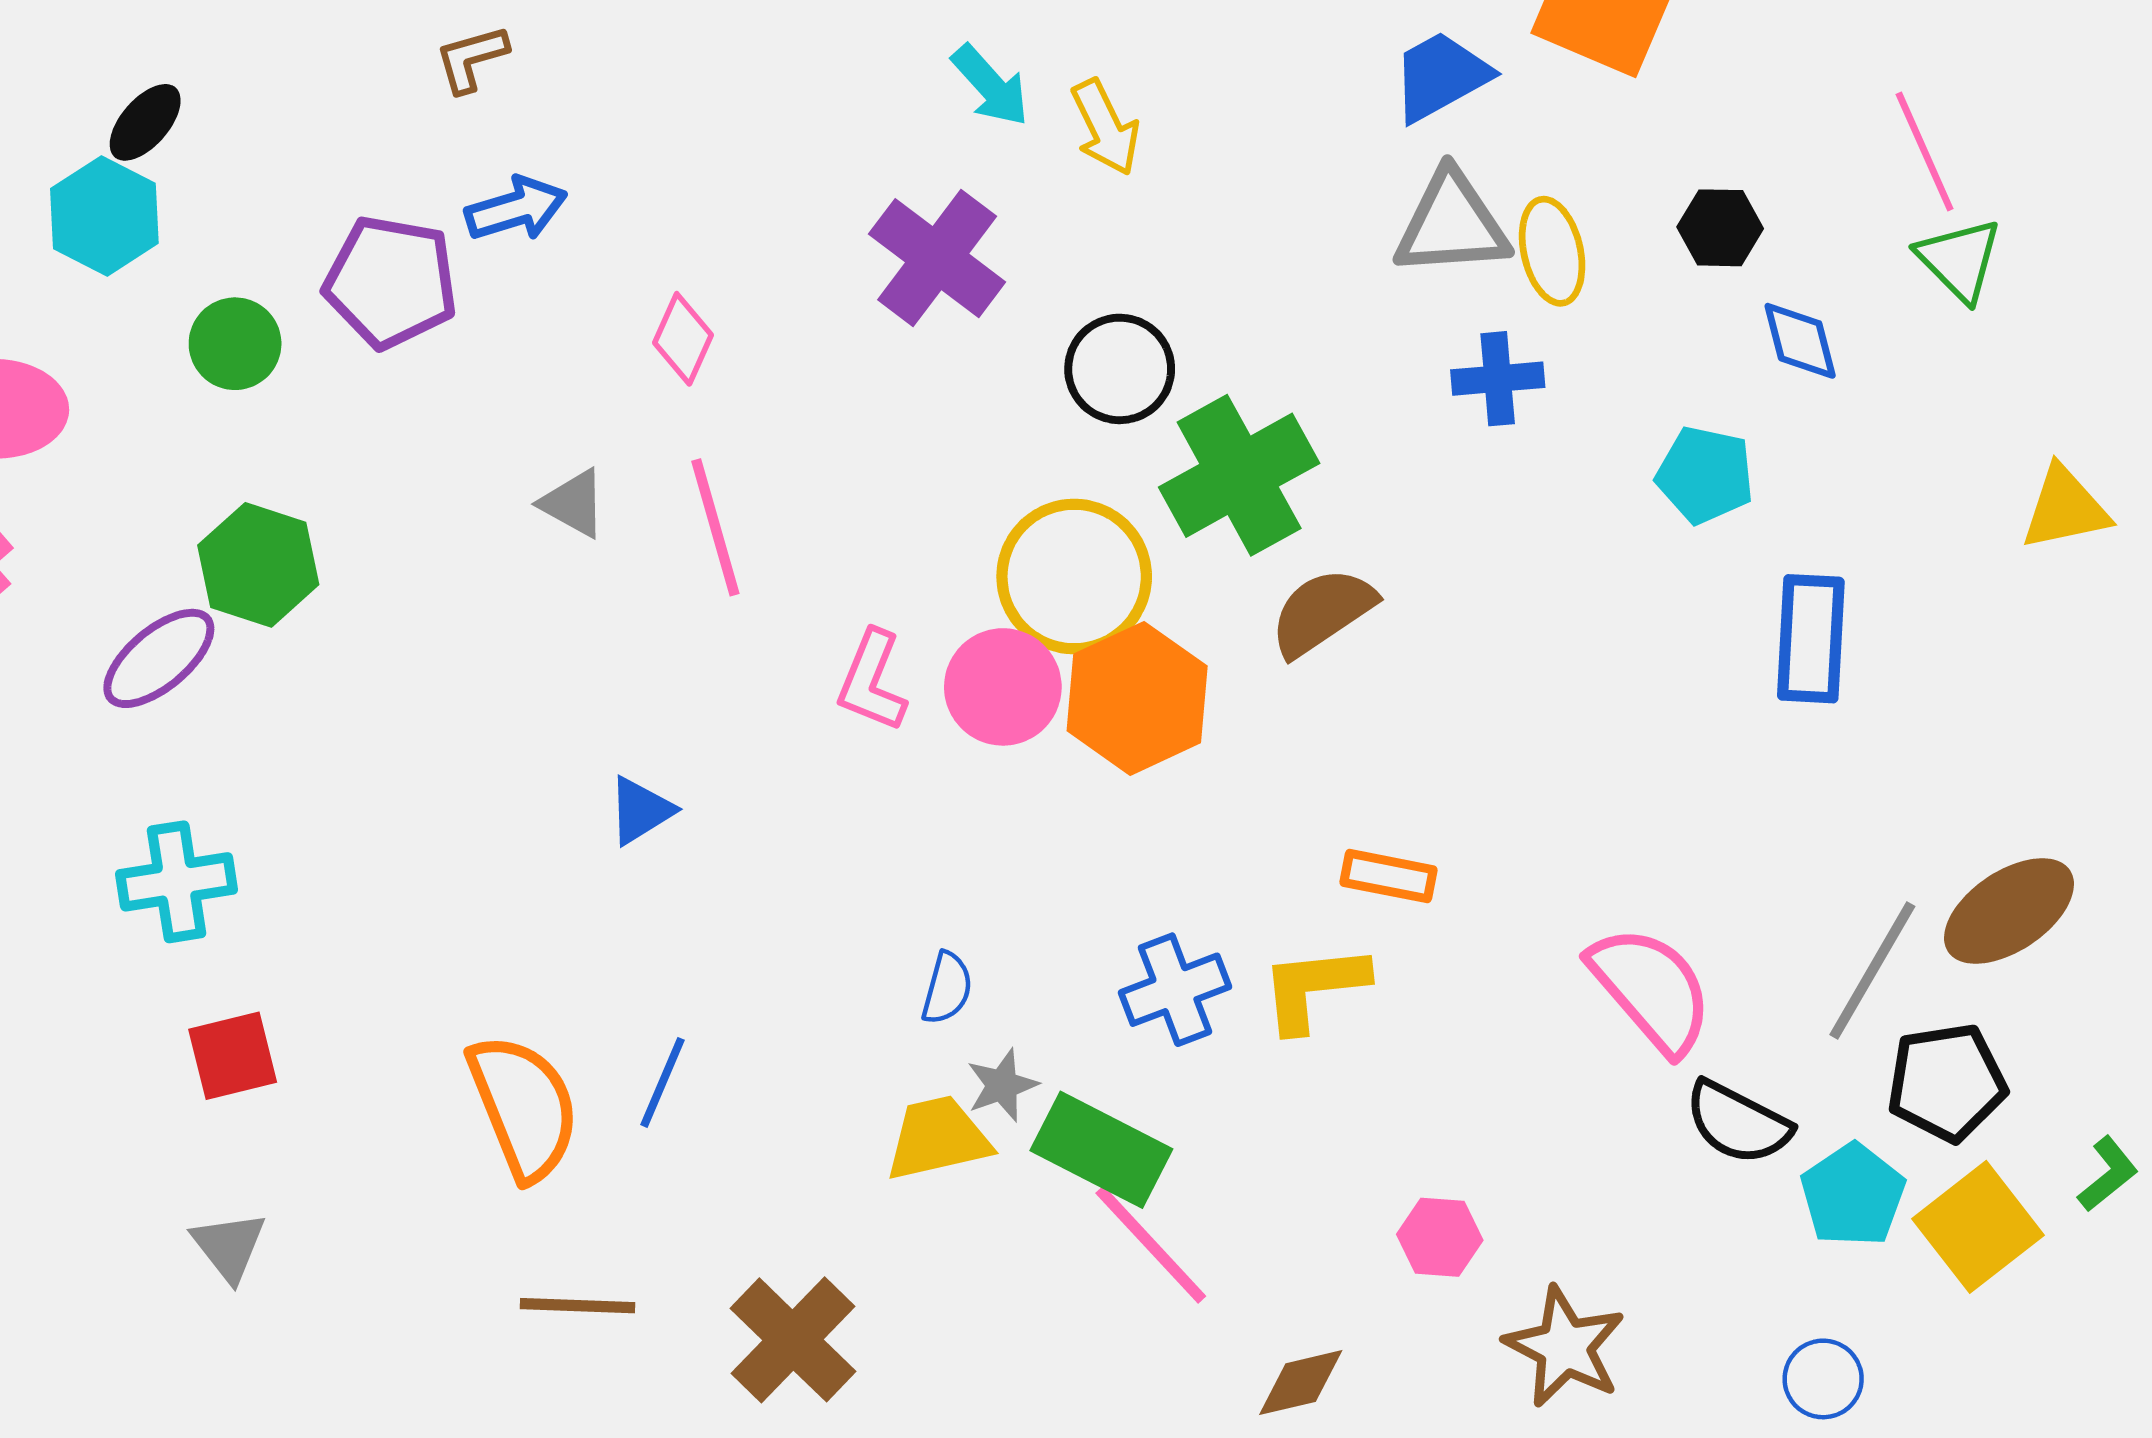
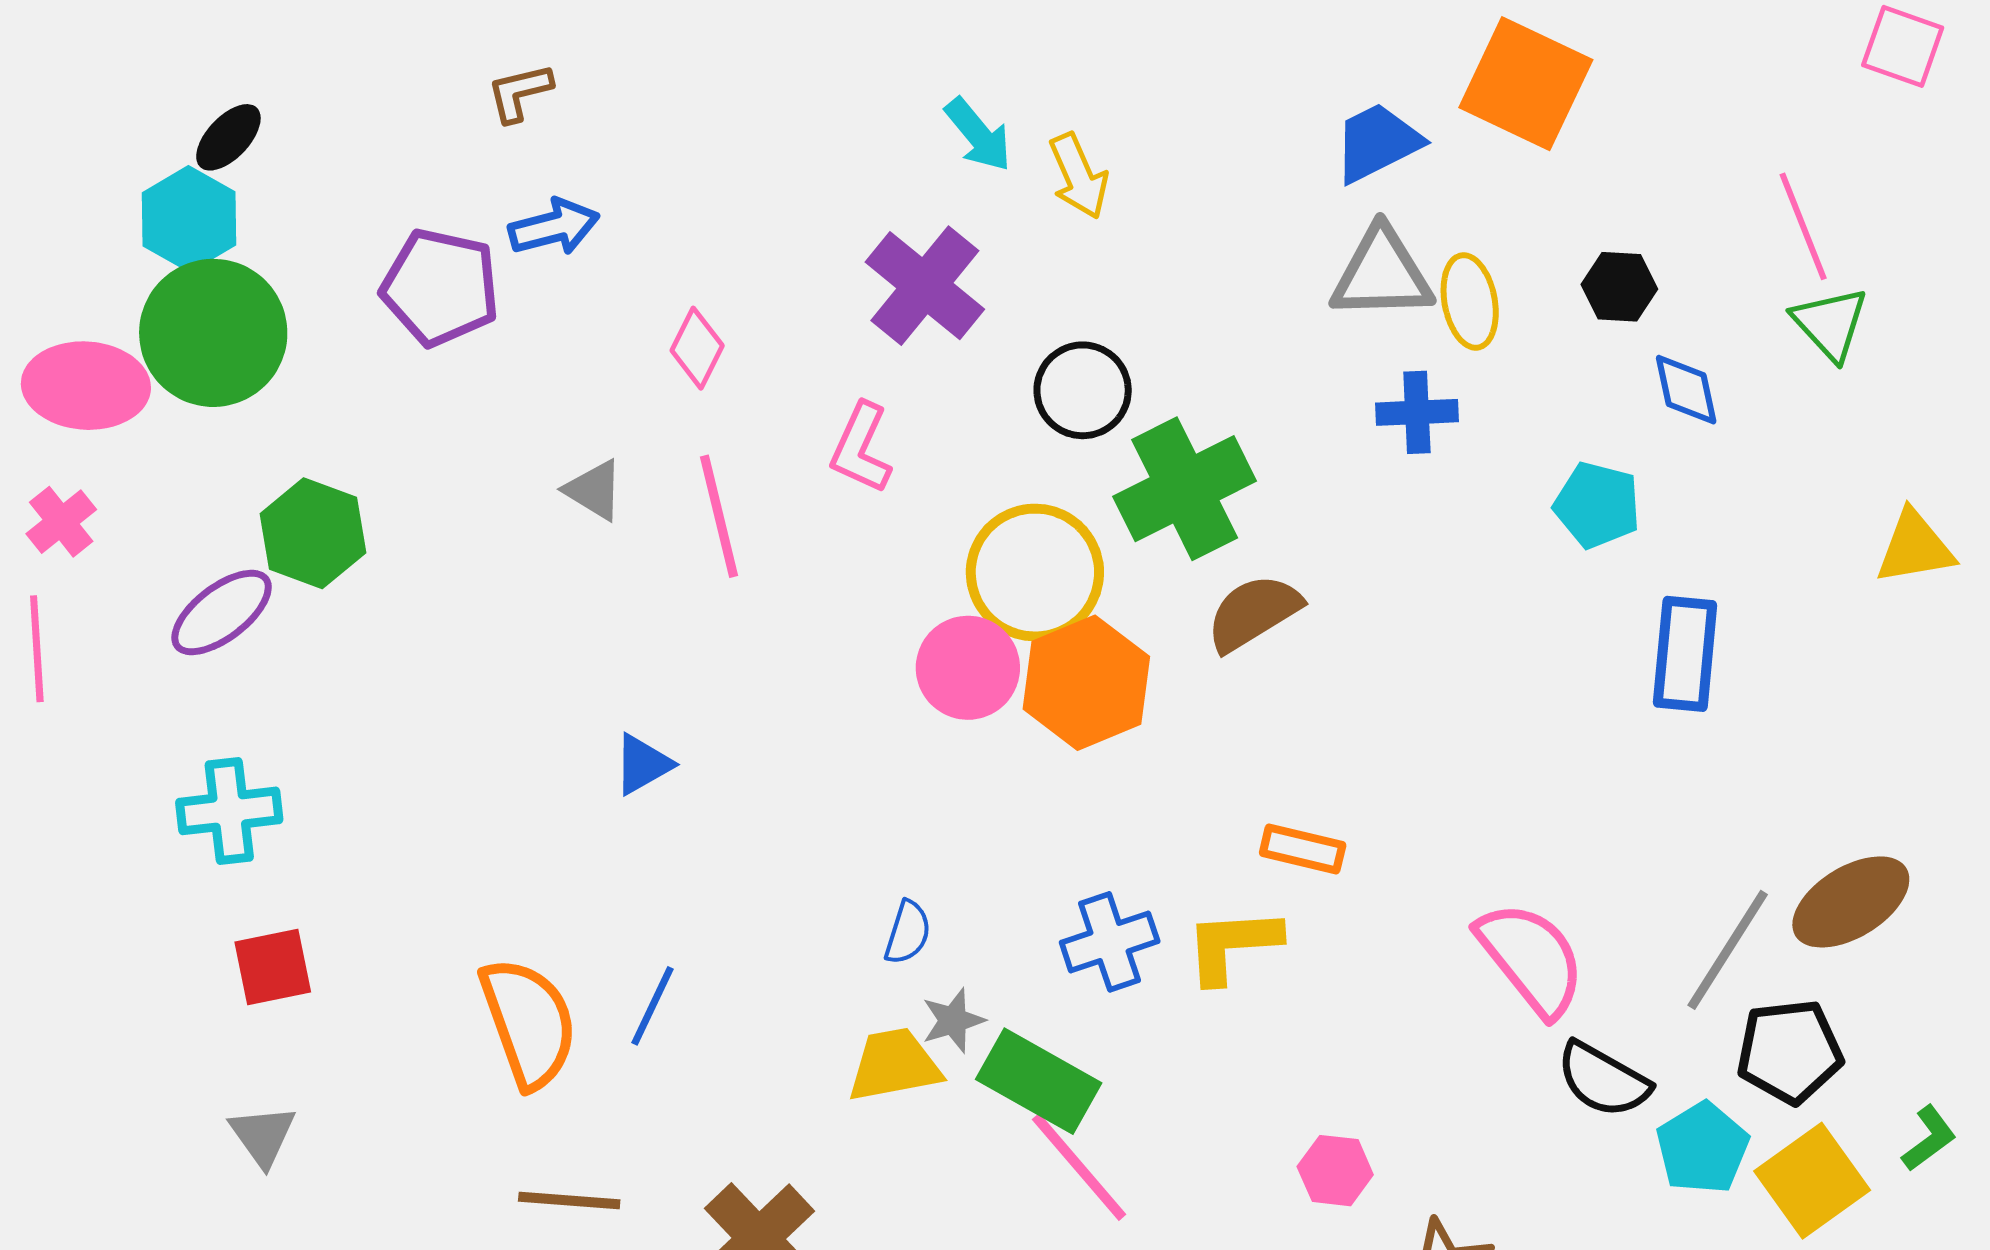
green circle: (235, 344) -> (213, 333), moved, size x1.8
pink L-shape: (872, 681) -> (861, 448), moved

